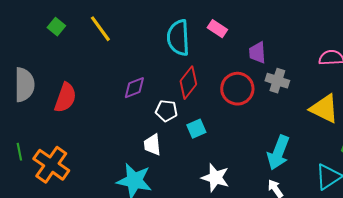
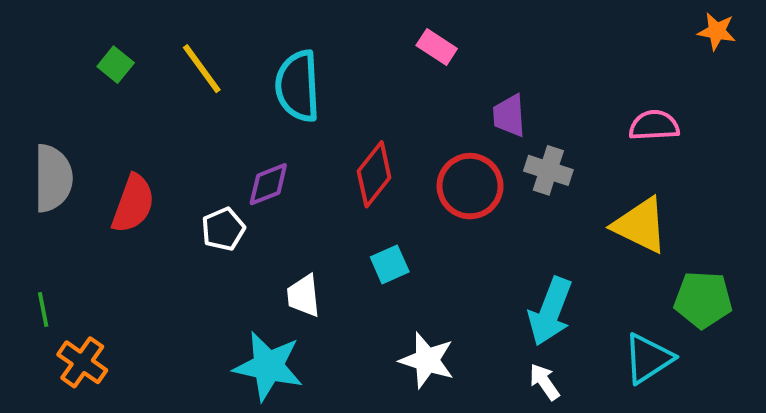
pink rectangle: (217, 29) -> (437, 47), moved
cyan semicircle: (178, 38) -> (298, 86), moved
white pentagon: (166, 111) -> (223, 229), moved, turned -30
orange cross: (51, 165) -> (82, 362), moved, size x0.7

